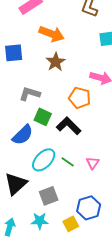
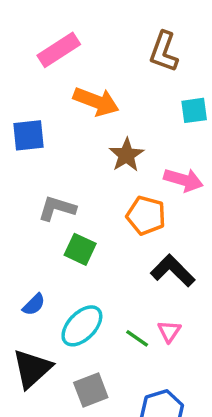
brown star: (56, 62) -> (126, 155), moved
black L-shape: (69, 126) -> (173, 271), moved
blue semicircle: (23, 135) -> (34, 305), moved, size x0.6
green line: (68, 162) -> (137, 338), moved

